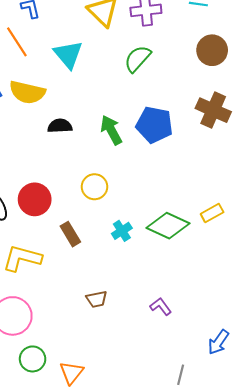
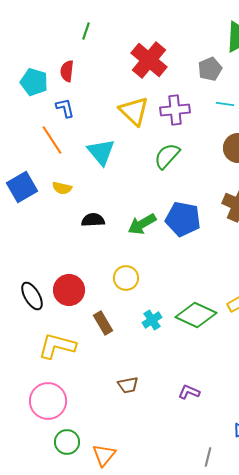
yellow semicircle: (27, 92) -> (62, 188), size x0.6
green arrow: (111, 130) -> (142, 224), turned -92
purple L-shape: (161, 306) -> (189, 392), turned -30

